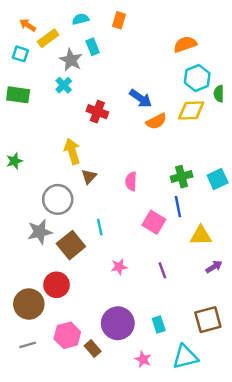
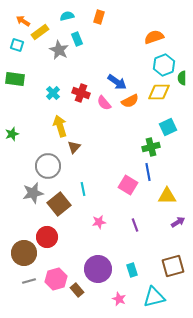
cyan cross: (64, 85) -> (53, 93), moved
cyan square: (218, 179) -> (168, 127), moved
pink semicircle: (131, 181) -> (104, 103), moved, turned -42
gray line: (28, 345) -> (29, 281), moved

